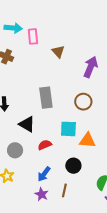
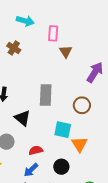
pink rectangle: (33, 36) -> (53, 33), moved
orange triangle: (87, 140) -> (79, 144), turned 42
red semicircle: (45, 145) -> (36, 150), moved

